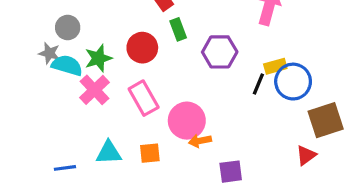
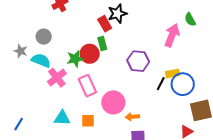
green rectangle: (178, 29) -> (102, 44), moved
gray star: (49, 53) -> (21, 51), moved
green star: (98, 58) -> (75, 59), moved
orange arrow: (200, 141) -> (132, 117), moved
blue line: (65, 168) -> (19, 124), moved, turned -56

